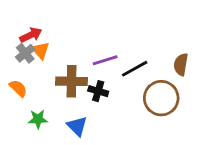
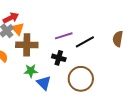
brown cross: (71, 81) -> (27, 45), moved
brown circle: (161, 98) -> (81, 79), moved
green star: (38, 119) -> (31, 71), moved

